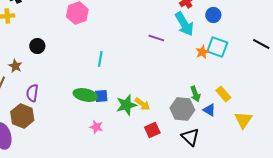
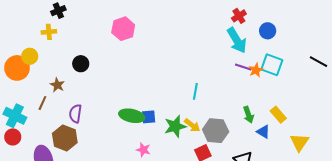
purple line: (156, 38) -> (243, 67), moved
cyan line: (100, 59) -> (195, 91), moved
gray hexagon: (182, 109) -> (216, 131), moved

